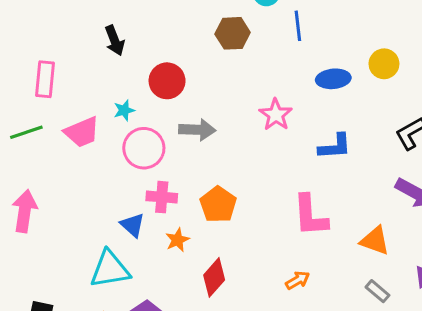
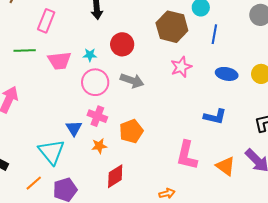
brown hexagon: (233, 33) -> (172, 27), size x1.4
pink star: (276, 115) -> (181, 67), moved
orange triangle: (375, 241) -> (226, 166), moved
cyan triangle: (110, 269) -> (51, 152), turned 44

